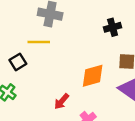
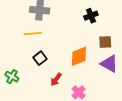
black square: (18, 62) -> (40, 58), moved

